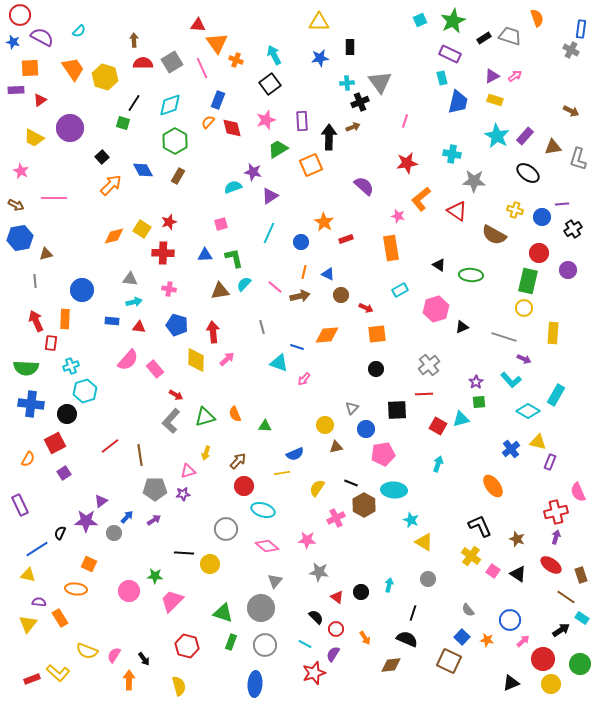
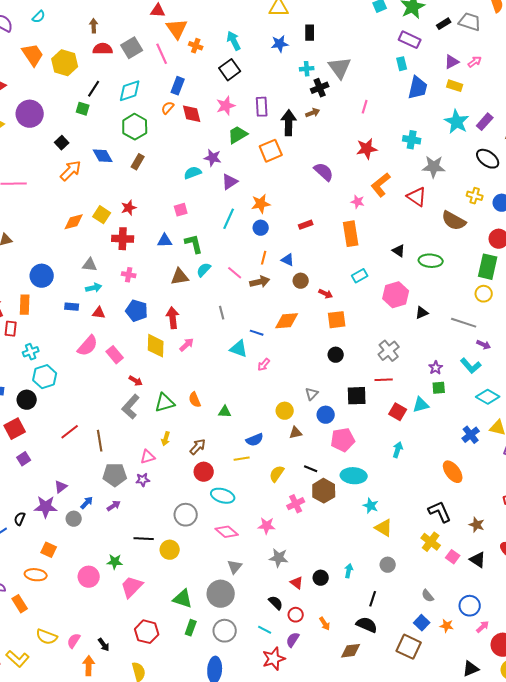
orange star: (324, 222) -> (261, 204), moved, turned 30

